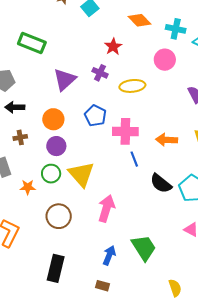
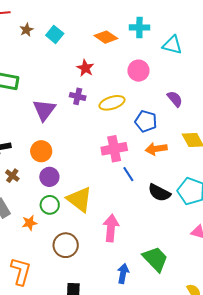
cyan cross: (176, 29) -> (139, 27), moved
blue pentagon: (95, 116) -> (146, 121), moved
brown cross: (20, 137) -> (12, 176), turned -32

